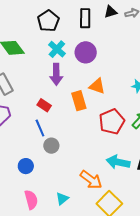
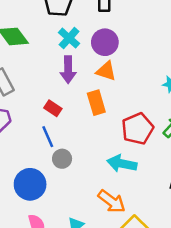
orange triangle: (97, 86) -> (106, 71), moved
cyan arrow: (118, 162) -> (122, 164), moved
blue circle: (26, 166) -> (30, 184), size x1.6

